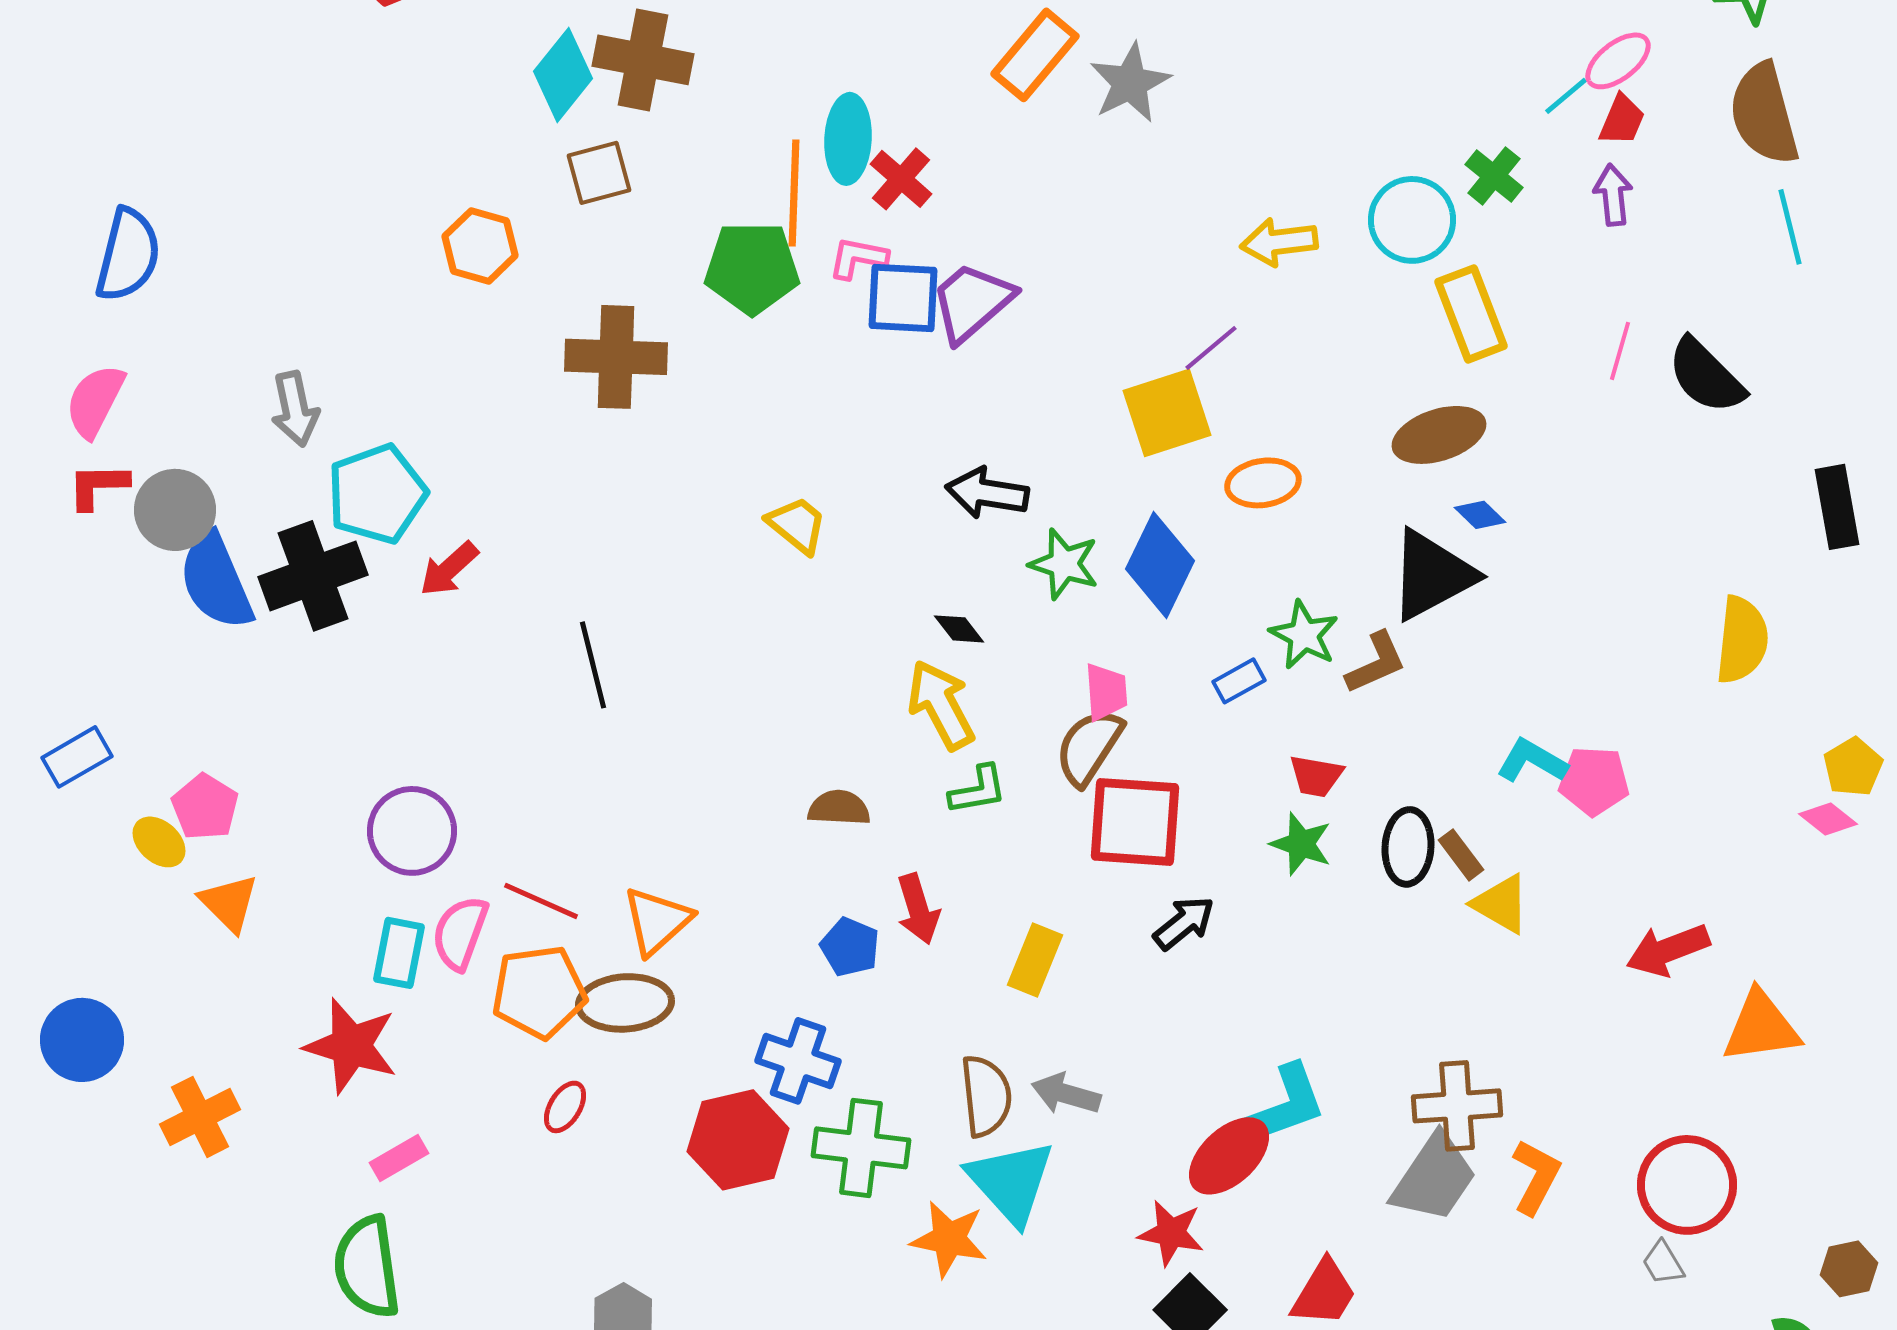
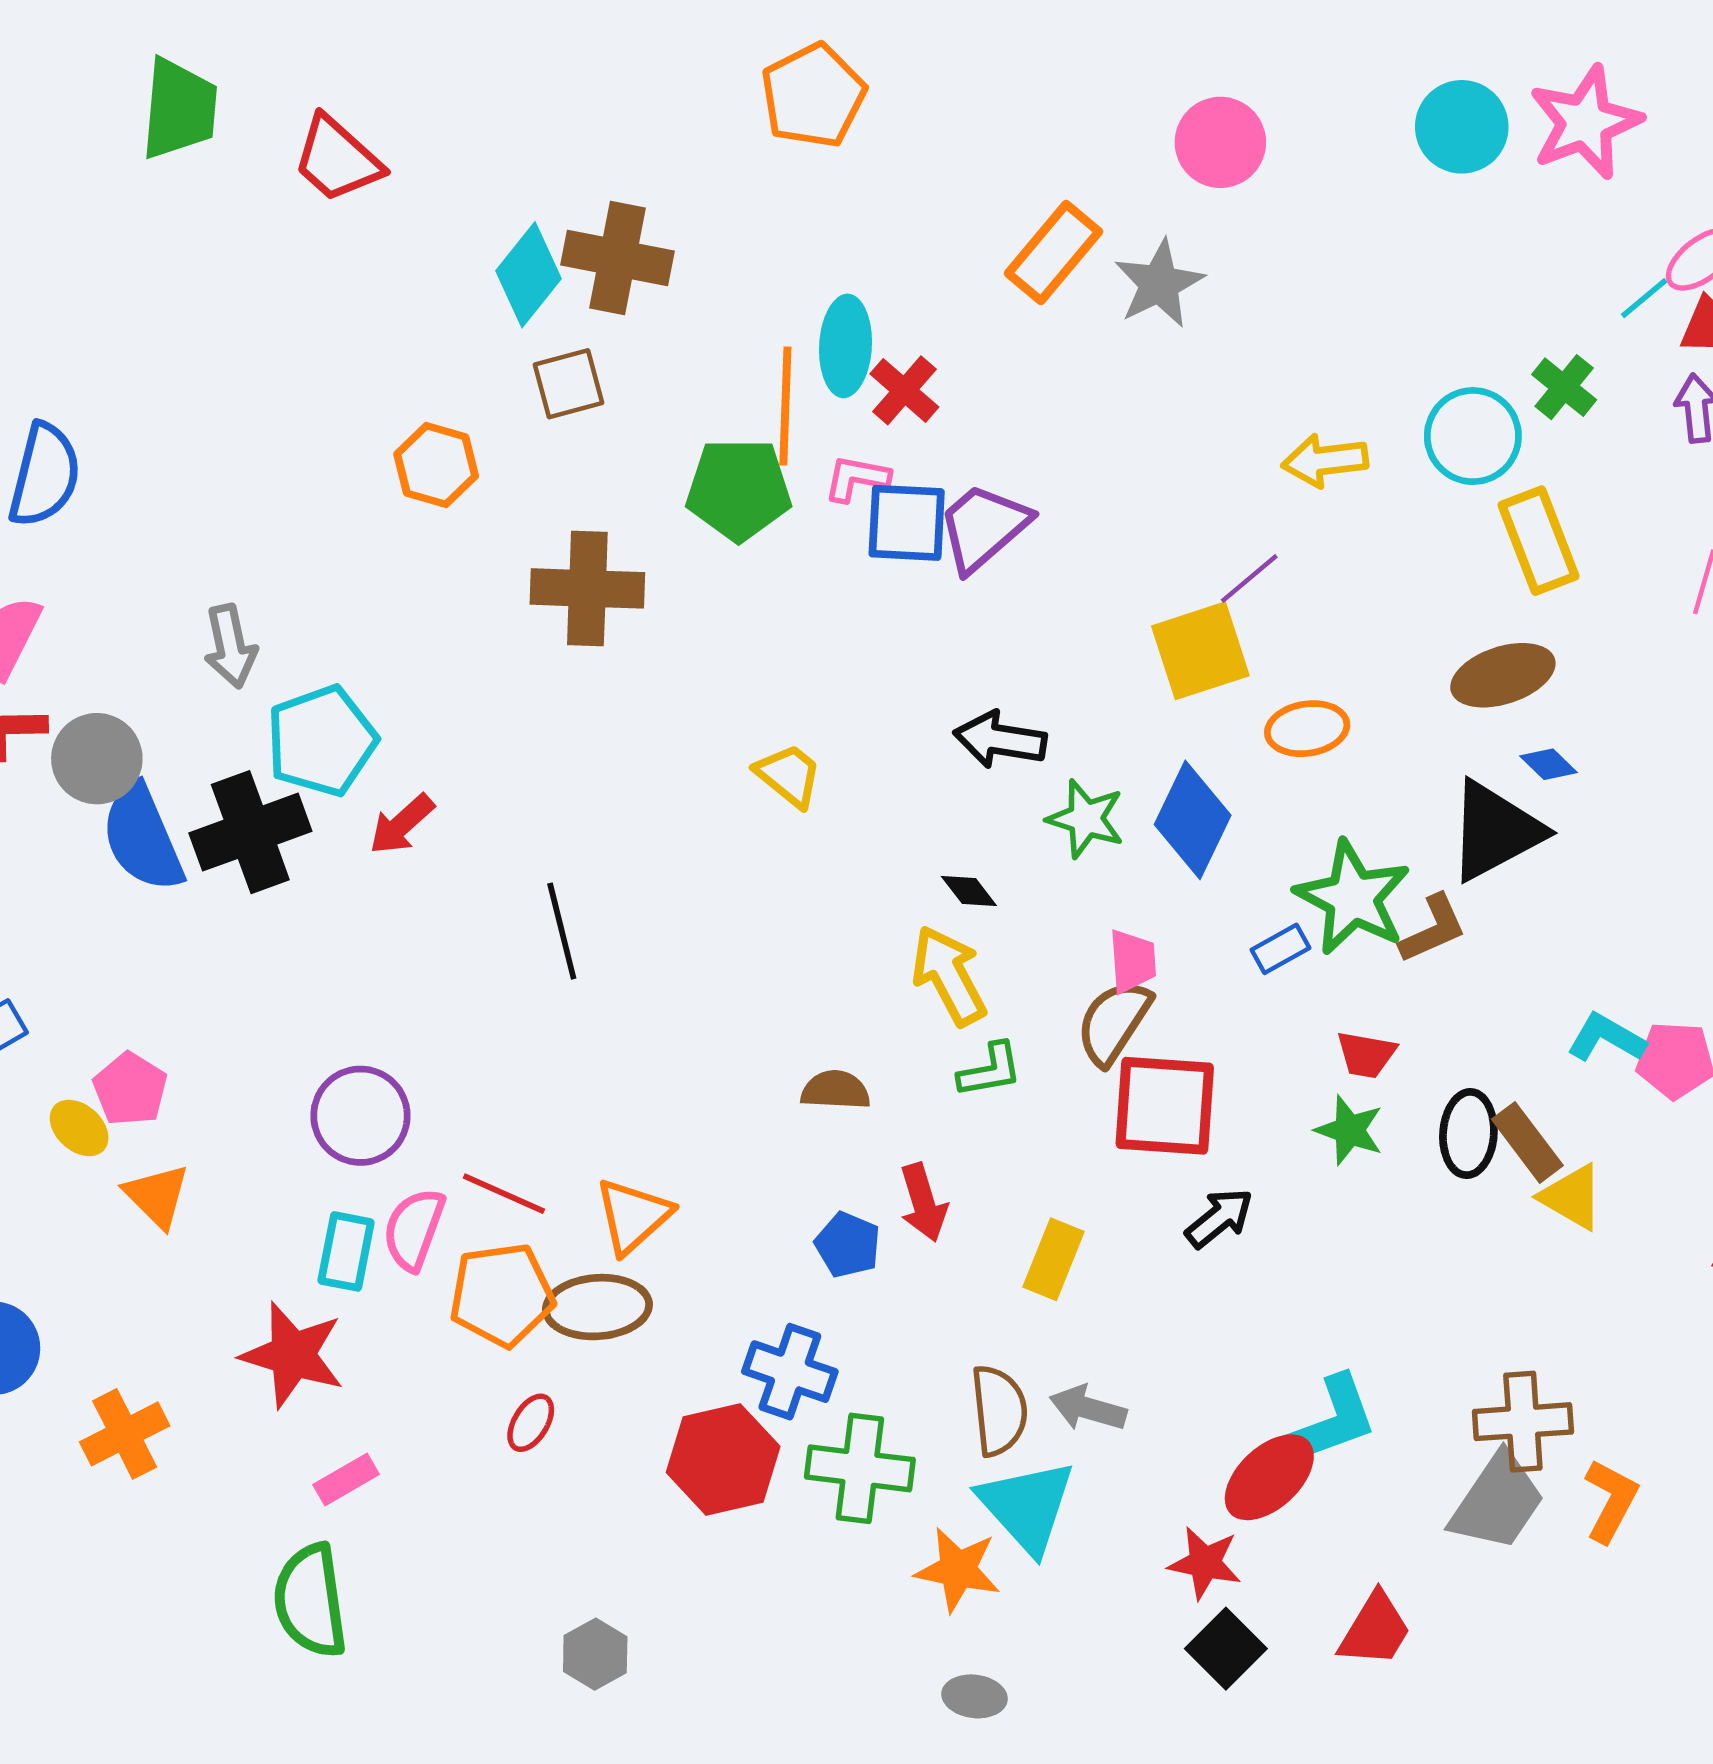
green star: (1304, 635) -> (1353, 898), size x1.5
brown rectangle: (1461, 855) -> (1527, 1142), size x1.4

